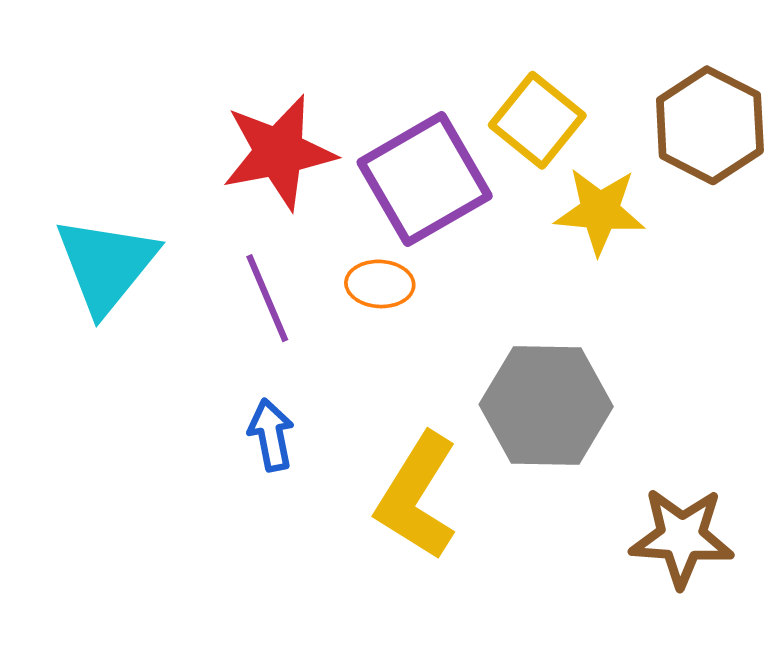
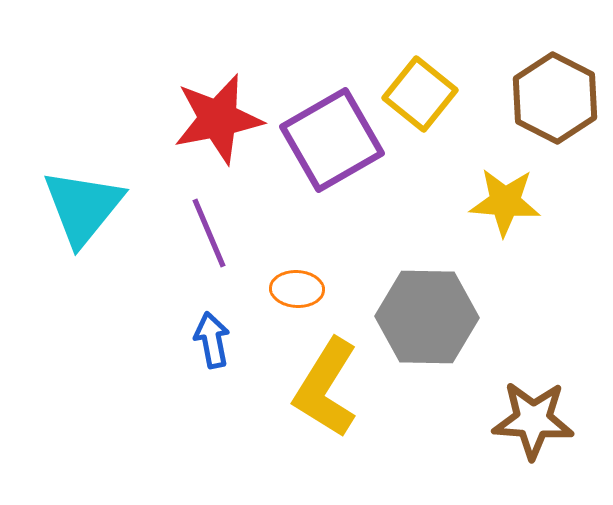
yellow star: (600, 211) -> (505, 202), moved
orange ellipse: (380, 284) -> (297, 289), moved

